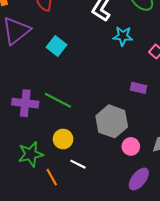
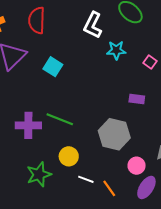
pink circle: (131, 146) -> (137, 166), moved
orange line: (52, 177) -> (109, 188), moved

